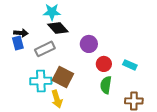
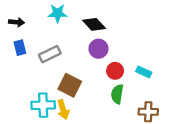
black diamond: (58, 28) -> (94, 24), moved
black arrow: (21, 33) -> (17, 22), moved
cyan cross: (41, 81) -> (43, 105), moved

